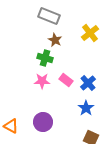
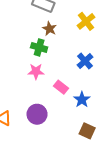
pink rectangle: (66, 80) -> (61, 87), moved
blue cross: (88, 83) -> (85, 61), moved

